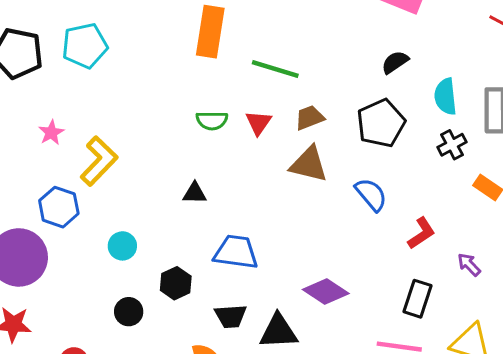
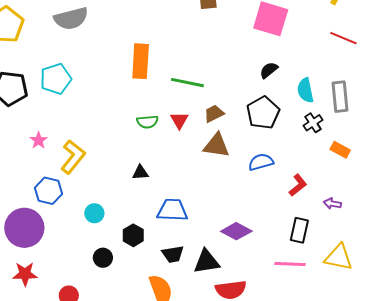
blue semicircle: (371, 194) -> (261, 162), turned -60
purple arrow: (469, 265) -> (332, 204), turned -30

